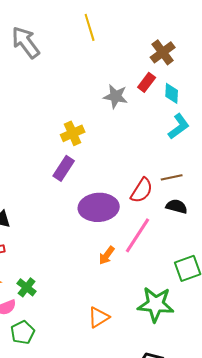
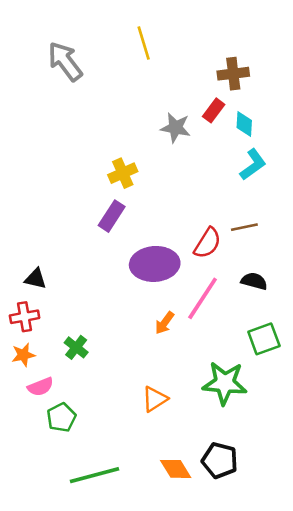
brown cross: (163, 52) -> (233, 74), turned 30
black semicircle: (177, 206) -> (254, 281), moved
green cross: (27, 287) -> (76, 347), moved

